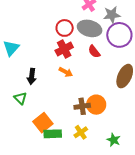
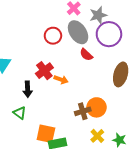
gray ellipse: (90, 28) -> (78, 32), turned 50
red cross: (64, 49) -> (44, 71), moved
orange square: (43, 123) -> (46, 134), turned -30
yellow cross: (81, 132) -> (97, 136), moved

